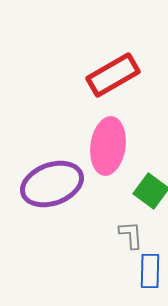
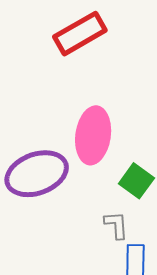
red rectangle: (113, 75) -> (80, 34), moved

